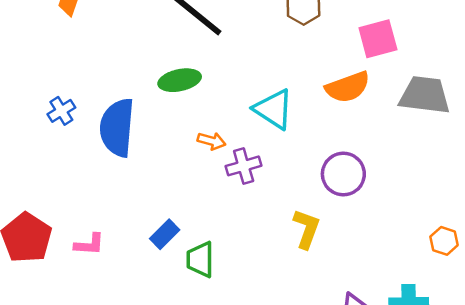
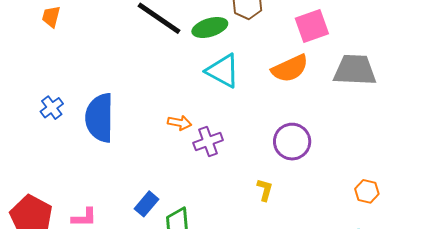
green ellipse: (180, 80) -> (210, 27), moved
cyan triangle: (274, 109) -> (223, 71), moved
yellow L-shape: (306, 229) -> (265, 190), size x0.7
orange hexagon: (444, 241) -> (367, 191), moved

